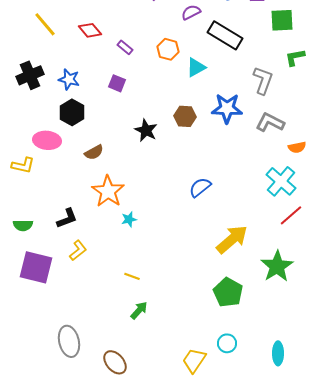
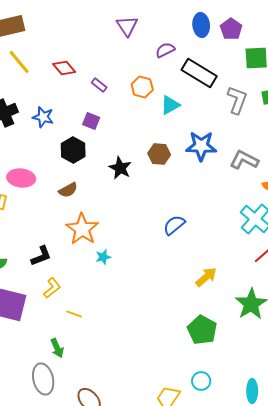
gray L-shape: (263, 80) -> (237, 100), moved
black hexagon: (72, 112) -> (73, 150), moved
yellow arrow: (232, 239) -> (206, 277), size x0.7
yellow line: (132, 276) -> (74, 314), moved
green arrow: (139, 310) -> (57, 348), moved, turned 114

